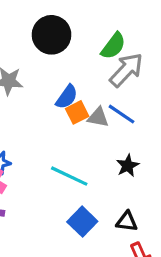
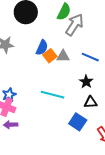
blue line: (121, 114) -> (90, 57), moved
blue square: (82, 222) -> (78, 122), moved
black triangle: (127, 222) -> (91, 102), moved

